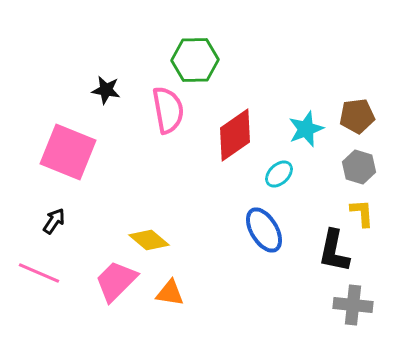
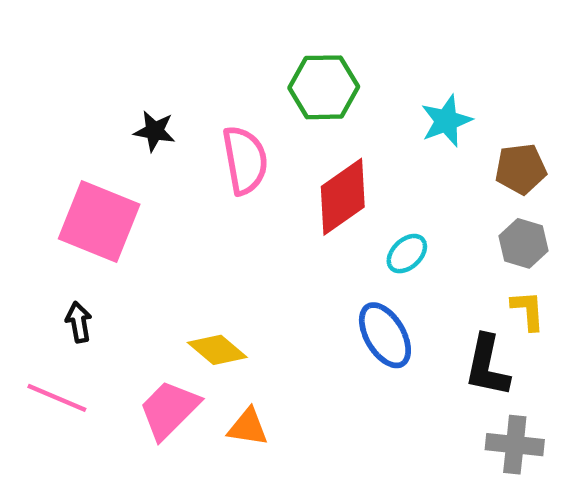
green hexagon: (195, 60) -> (324, 87), moved
cyan star: (306, 129) -> (446, 121), moved
black arrow: (54, 221) -> (79, 322), turned -44

